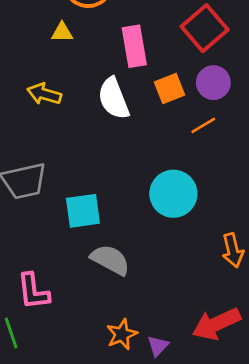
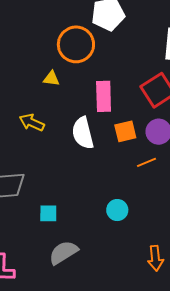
cyan circle: (173, 194) -> (117, 210), size x0.6
cyan square: (83, 211) -> (48, 213), size x0.7
gray semicircle: (110, 260) -> (63, 253), turned -68

